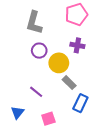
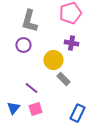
purple circle: (39, 51) -> (23, 45), moved
blue rectangle: (80, 103) -> (77, 113), moved
pink square: (48, 119) -> (35, 109), moved

